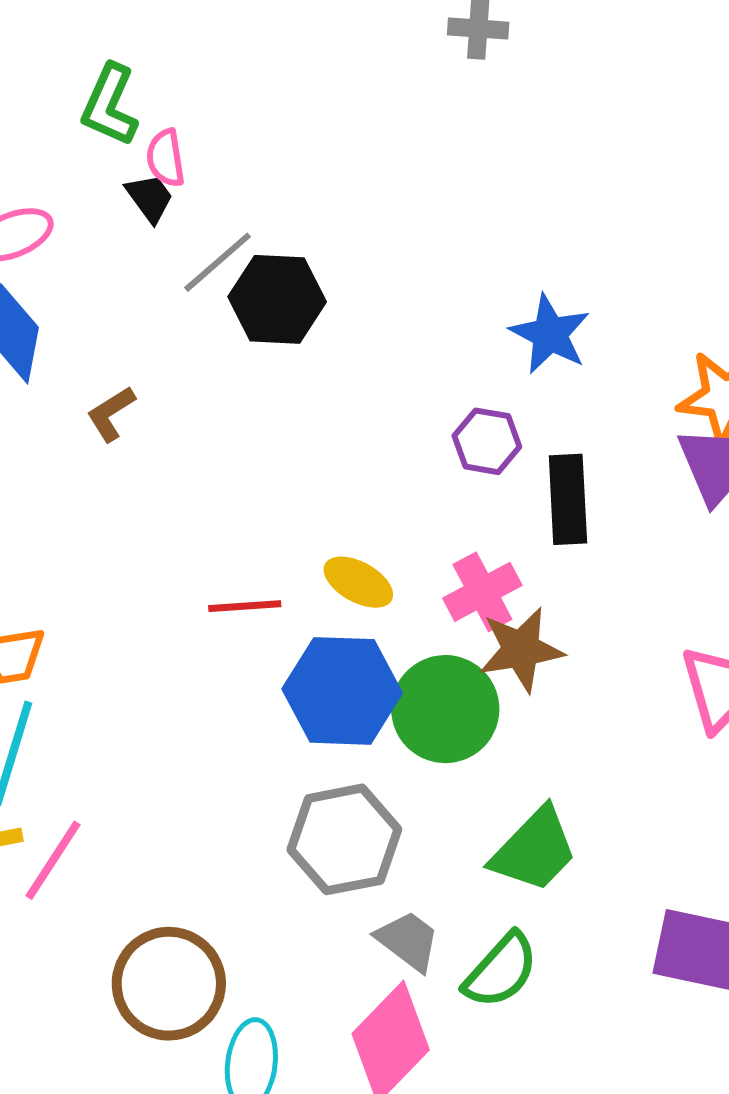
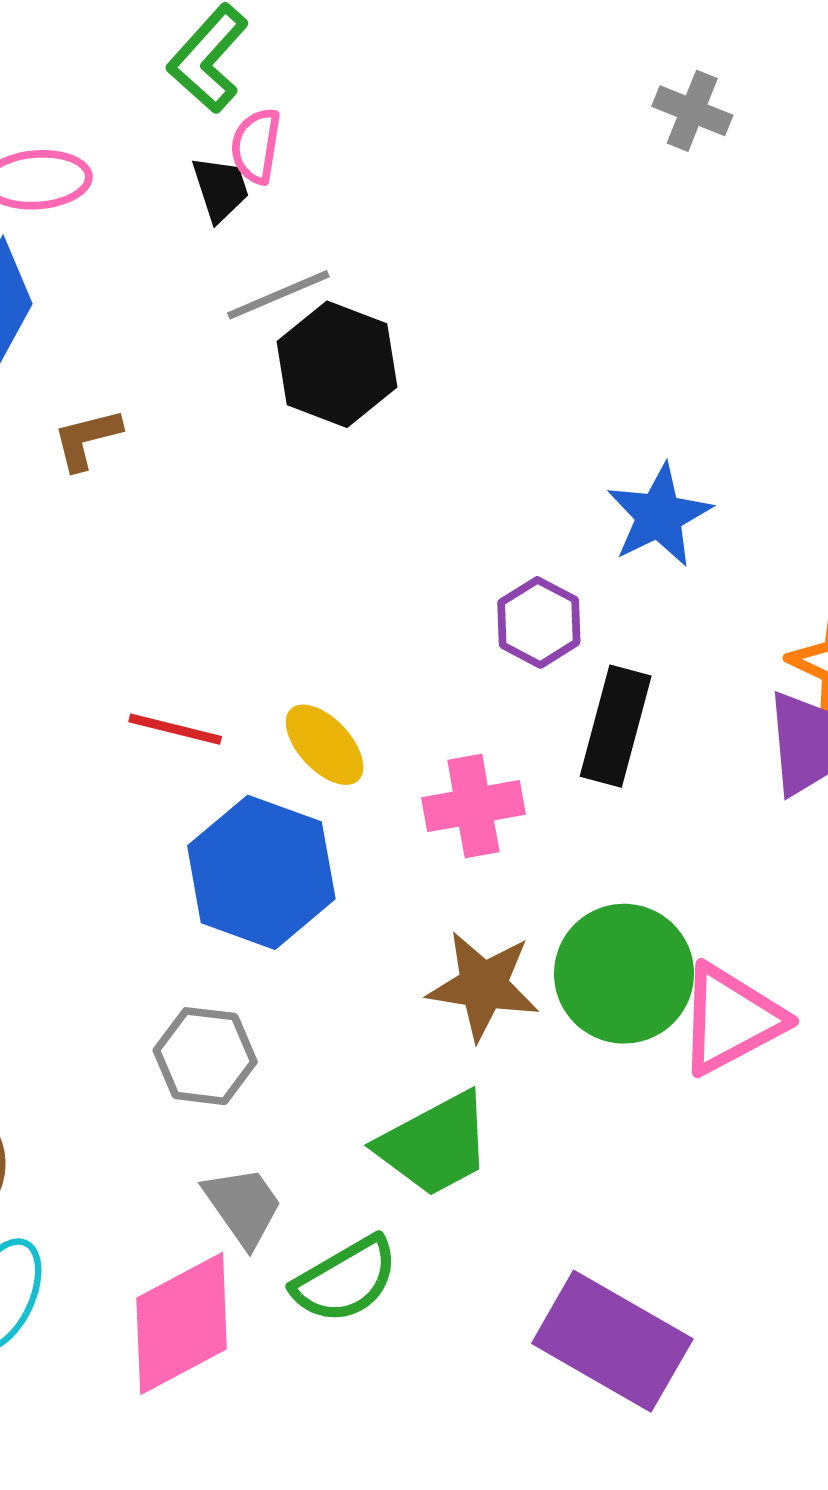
brown star: (521, 650) -> (483, 986), moved
green circle: (445, 709) -> (624, 974), moved
gray hexagon: (344, 839) -> (205, 1056), size x0.7

